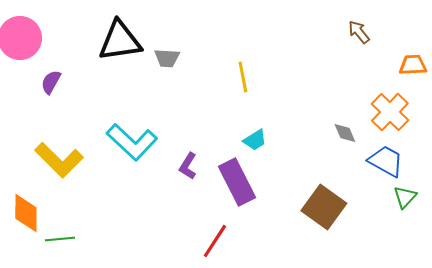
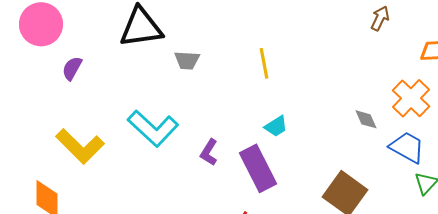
brown arrow: (359, 32) -> (380, 18), turned 65
gray trapezoid: (167, 58) -> (187, 60), moved

